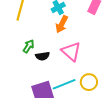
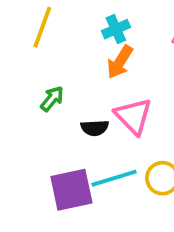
black semicircle: (42, 56) -> (95, 128), moved

